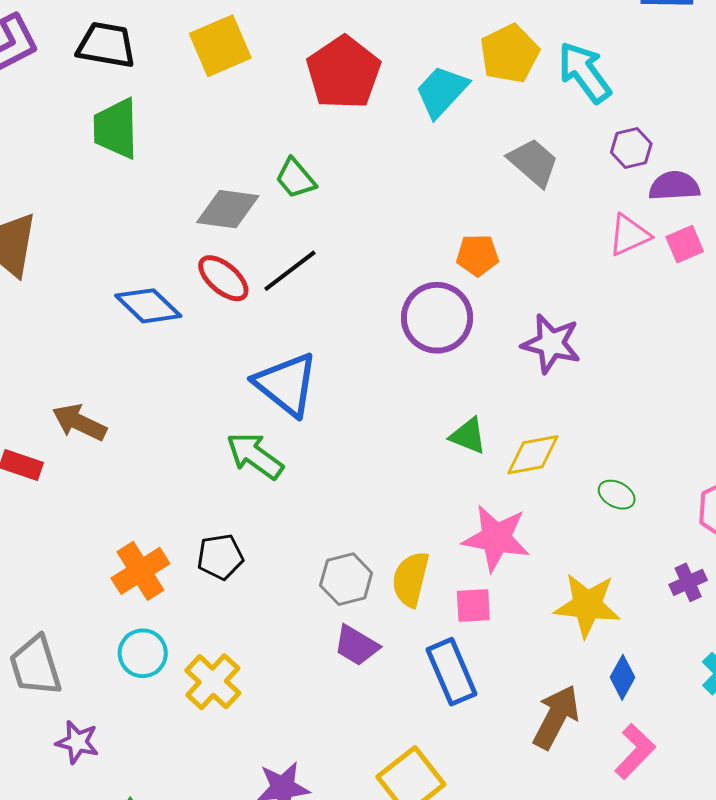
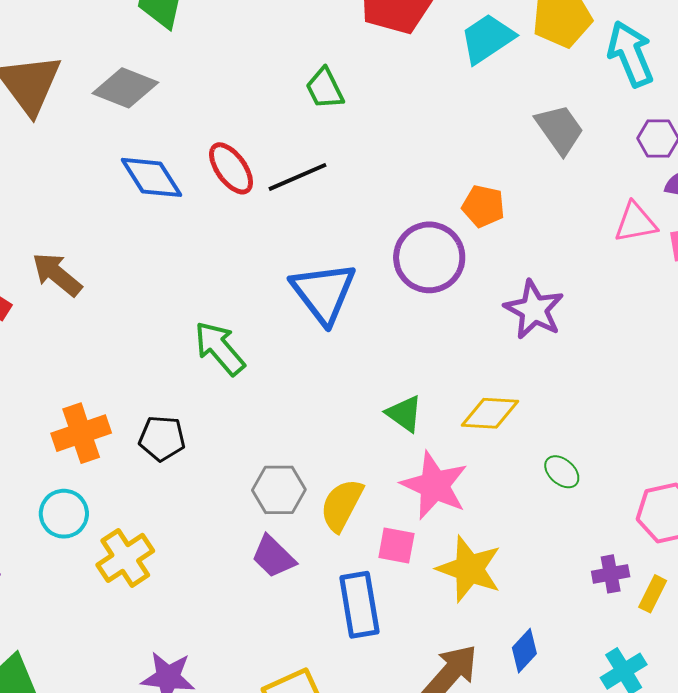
gray diamond: (228, 209) -> (125, 88), moved
blue triangle: (286, 384) -> (324, 293), moved
green triangle: (468, 436) -> (404, 414), moved
yellow star: (587, 605) -> (469, 569), moved

